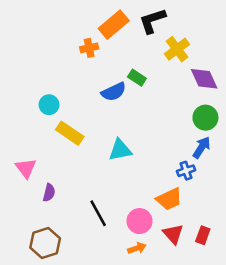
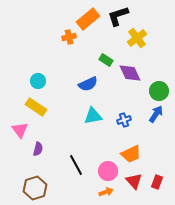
purple diamond: (204, 79) -> (130, 73), moved
blue semicircle: (114, 92) -> (88, 84), moved
yellow rectangle: (70, 133) -> (36, 107), moved
blue cross: (186, 171) -> (124, 120), moved

